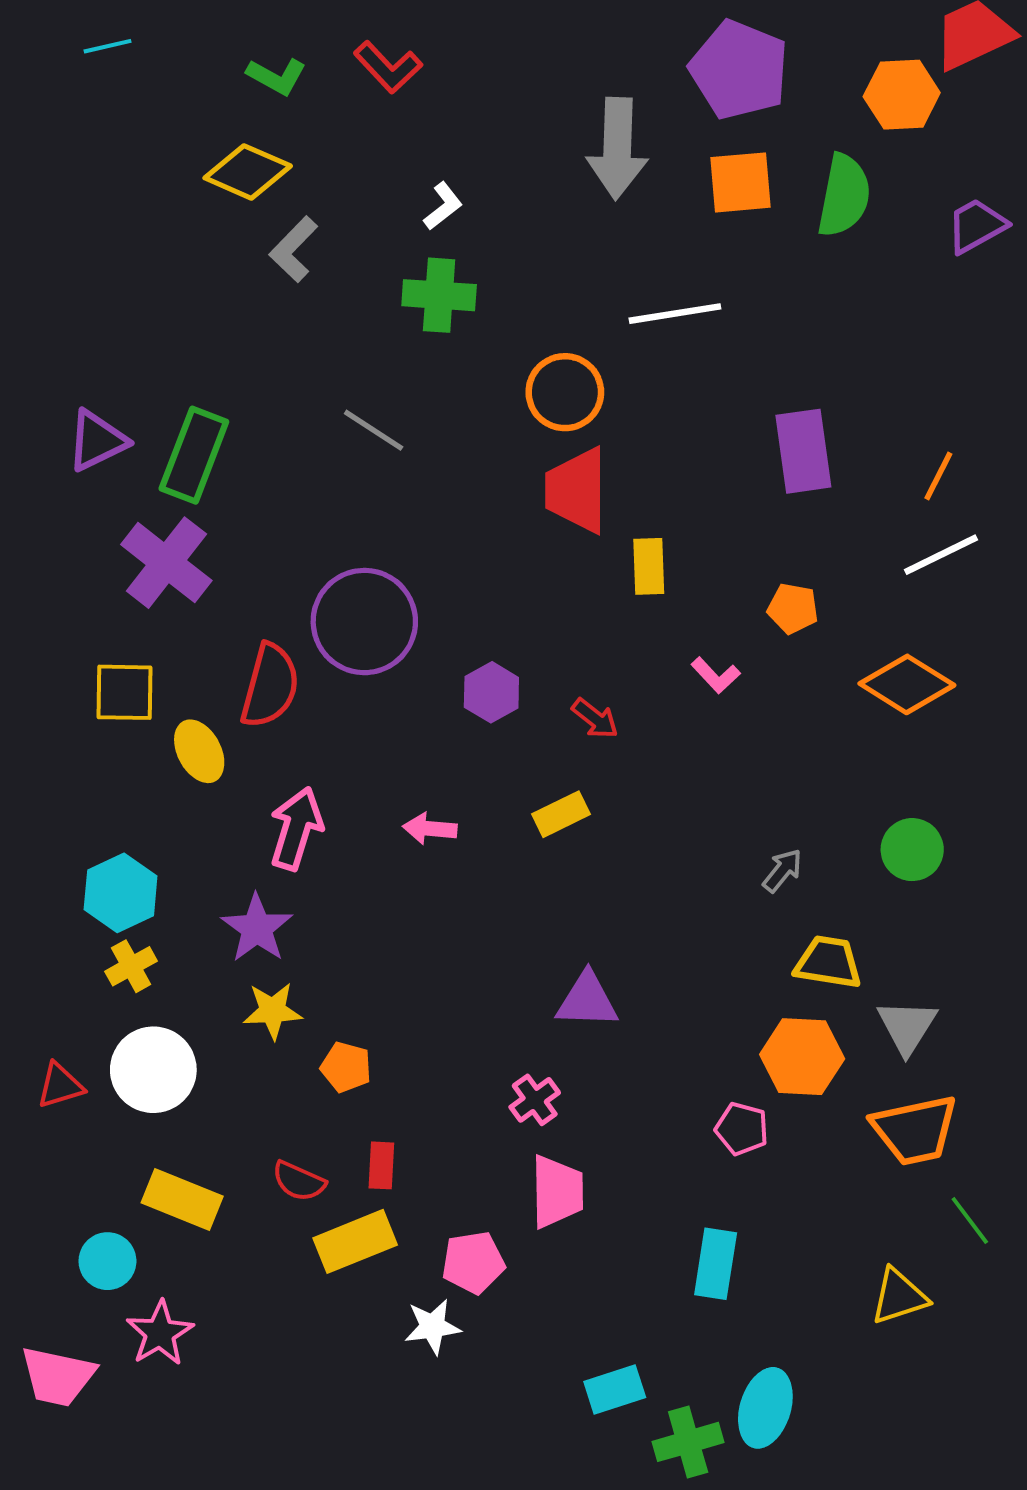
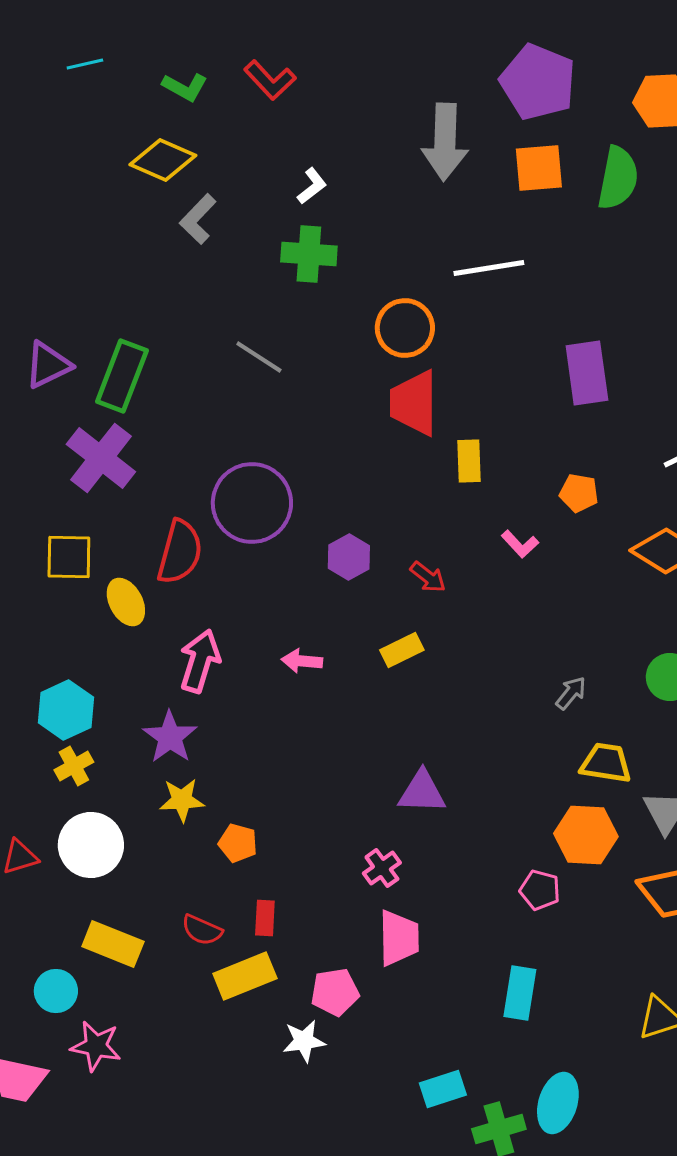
cyan line: (107, 46) -> (85, 64), moved
pink star: (160, 1333) -> (96, 1046), turned -30

